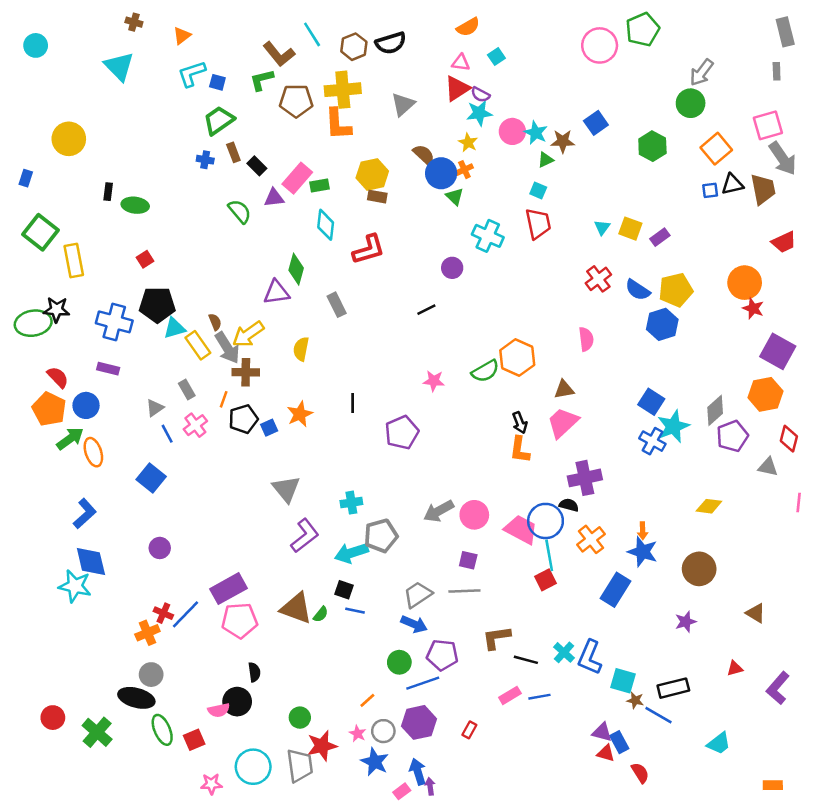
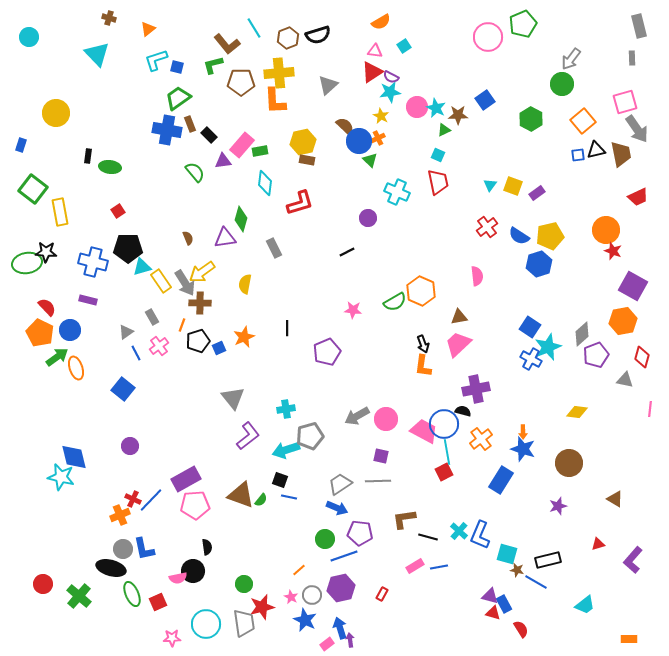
blue cross: (205, 160) -> (167, 130), size x2.0
brown semicircle: (215, 322) -> (188, 238), moved
blue L-shape: (85, 514) -> (144, 549), moved, turned 120

